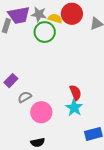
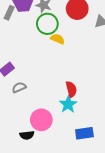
yellow semicircle: (55, 19) -> (58, 39), moved
pink circle: (41, 112) -> (41, 120), moved

